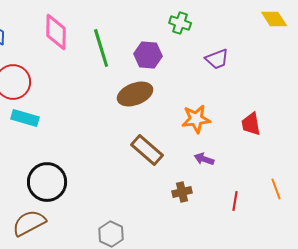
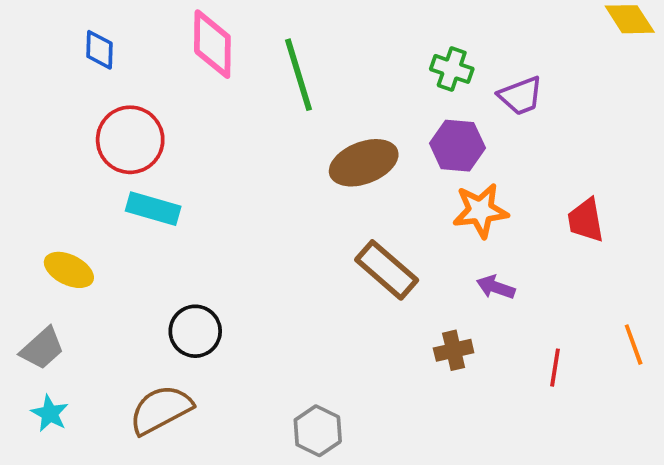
green cross: (180, 23) -> (452, 69), moved
purple hexagon: (148, 55) -> (457, 146), moved
black circle: (47, 182) -> (195, 331), size x0.7

